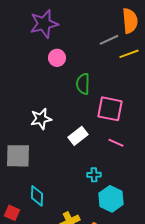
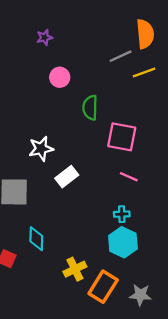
purple star: (44, 24) -> (45, 37), size x0.5
white rectangle: (78, 136) -> (67, 177), moved
cyan cross: (94, 175) -> (122, 214), moved

